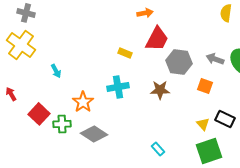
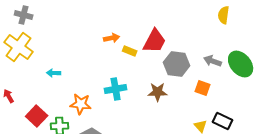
orange arrow: (145, 13) -> (112, 38), moved
yellow rectangle: (125, 53) -> (130, 51), moved
cyan arrow: (56, 71) -> (54, 73), turned 120
orange star: (83, 102) -> (81, 104), turned -30

